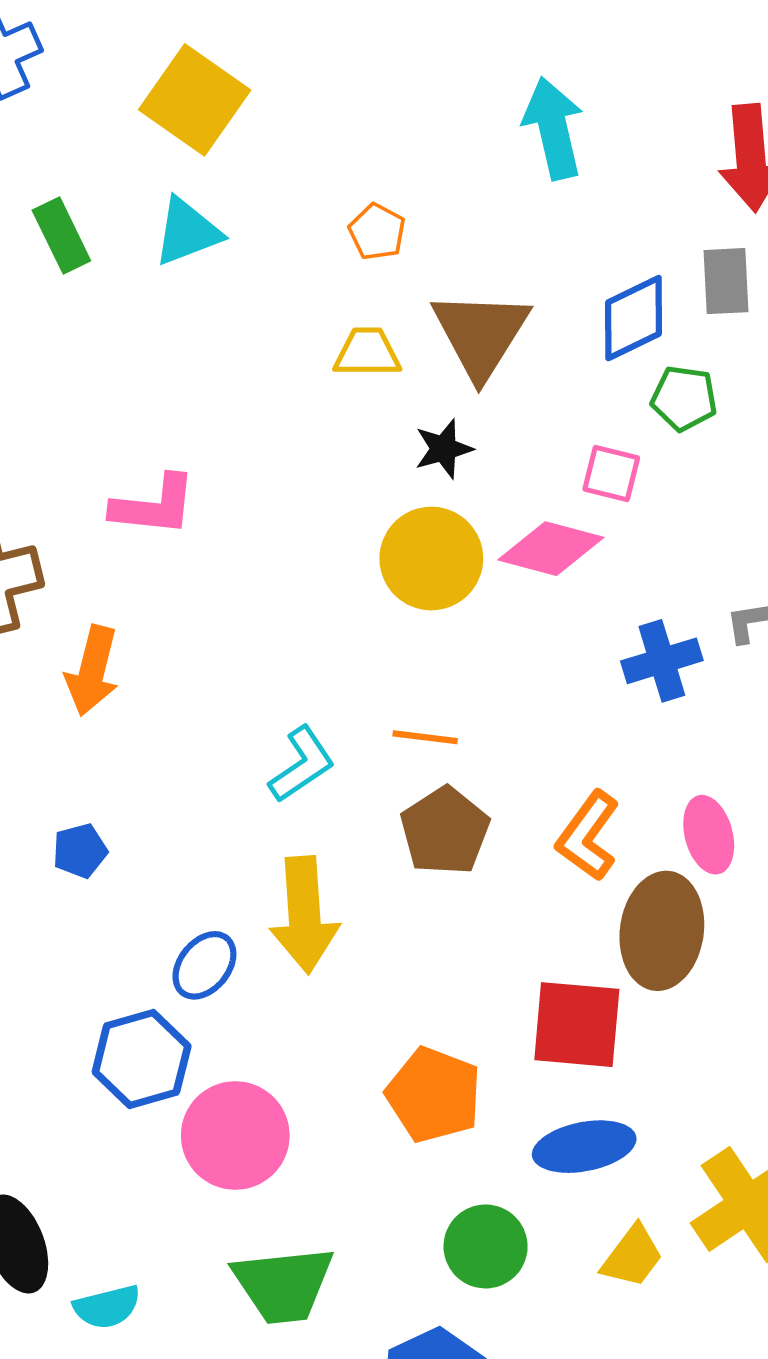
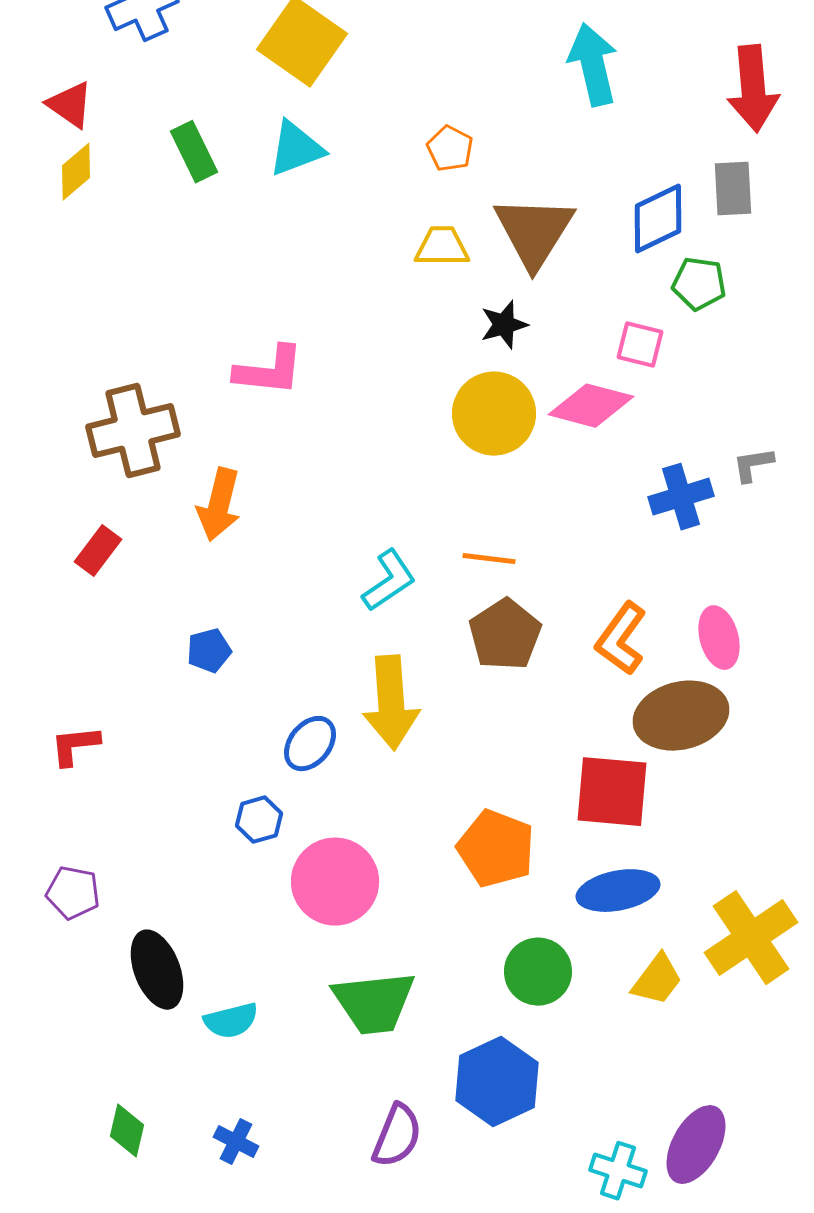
brown ellipse: (662, 931) -> (681, 716), turned 68
blue hexagon: (142, 1059) -> (259, 820), size x0.6

